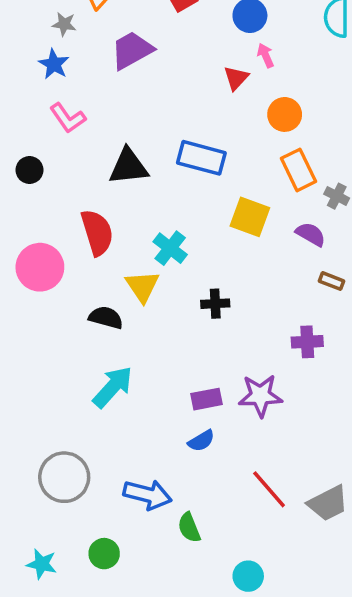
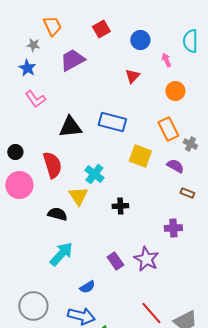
pink arrow: (266, 55) -> (166, 60), moved
orange circle: (285, 114) -> (175, 91), moved
black circle: (29, 170) -> (15, 152), moved
purple star: (260, 396) -> (146, 259), turned 30
purple rectangle: (207, 399) -> (115, 261), turned 66
blue semicircle: (201, 441) -> (87, 287), moved

